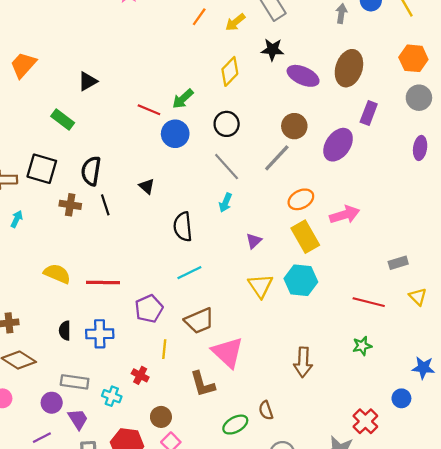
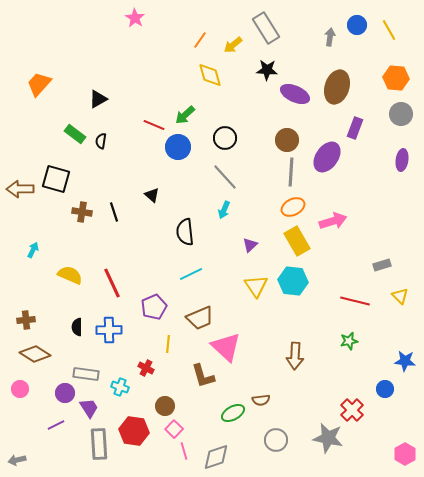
yellow diamond: (230, 71) -> (210, 75), moved, turned -60
gray line: (277, 158) -> (291, 172), moved, turned -40
black semicircle: (91, 171) -> (101, 141), moved, size x0.6
cyan arrow: (17, 219) -> (33, 250), moved
red line: (103, 282) -> (112, 283), turned 64
brown semicircle: (266, 410) -> (261, 400), turned -78

